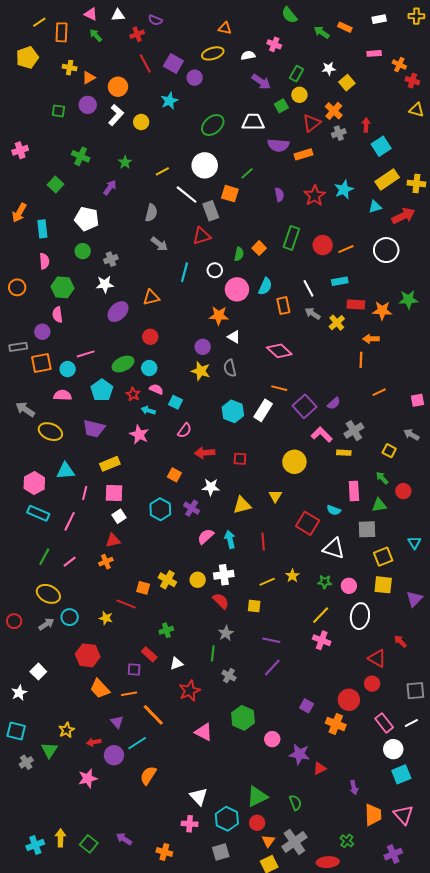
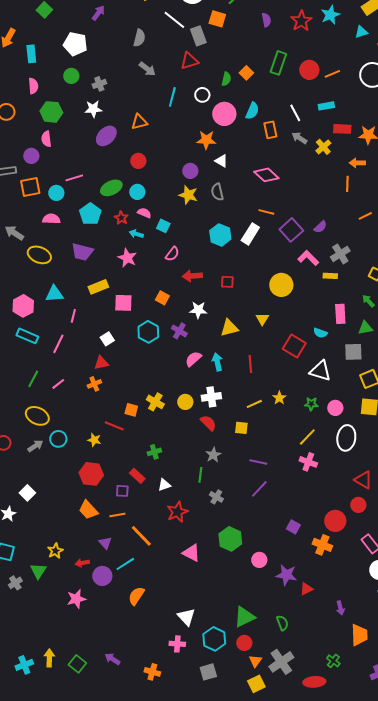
pink square: (114, 493) -> (123, 303), moved
red hexagon: (88, 655) -> (91, 474), moved

